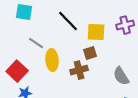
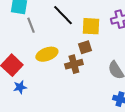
gray line: (36, 43) -> (31, 25), moved, turned 35
yellow ellipse: (52, 60) -> (47, 54), turned 75

